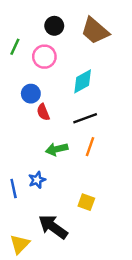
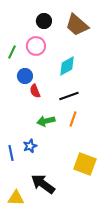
green line: (15, 47) -> (12, 52), moved
yellow square: (86, 202) -> (85, 164), moved, size x1.6
yellow triangle: (20, 244) -> (16, 198), turned 48

